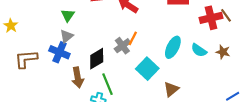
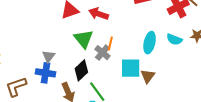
green triangle: (68, 15) -> (84, 39), moved, size x1.5
cyan square: (147, 69) -> (131, 68), turned -30
brown triangle: (171, 89) -> (148, 76), moved

